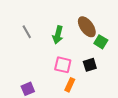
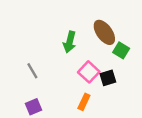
gray line: (27, 32) -> (32, 71), moved
pink square: (63, 65) -> (89, 72), moved, turned 30

